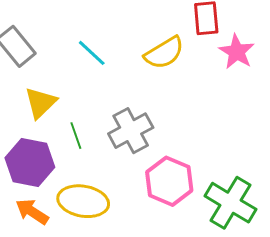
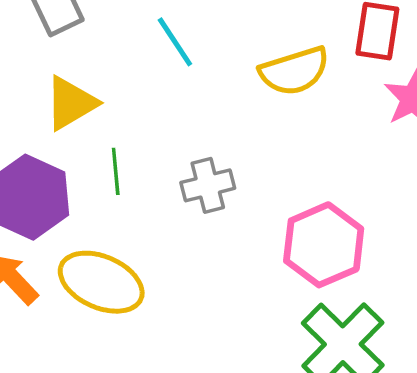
gray cross: (131, 131) -> (208, 185), size x0.7
pink hexagon: (169, 181) -> (324, 245), moved

